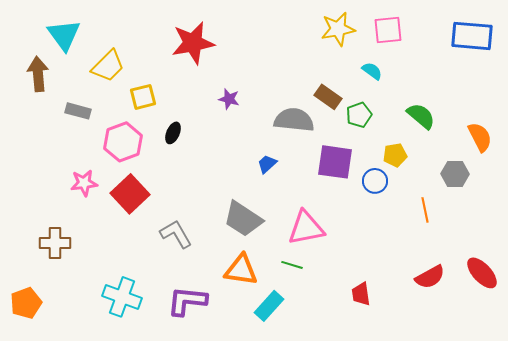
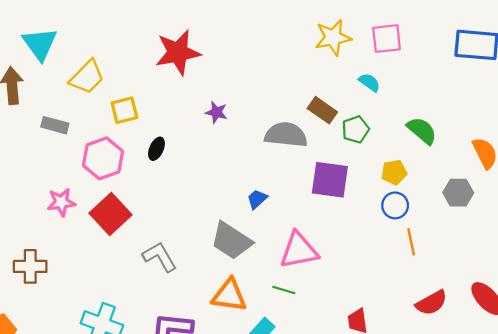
blue trapezoid: (267, 164) -> (257, 199), moved
blue circle: (375, 181) -> (395, 205), moved
orange line: (425, 210) -> (411, 242), moved

